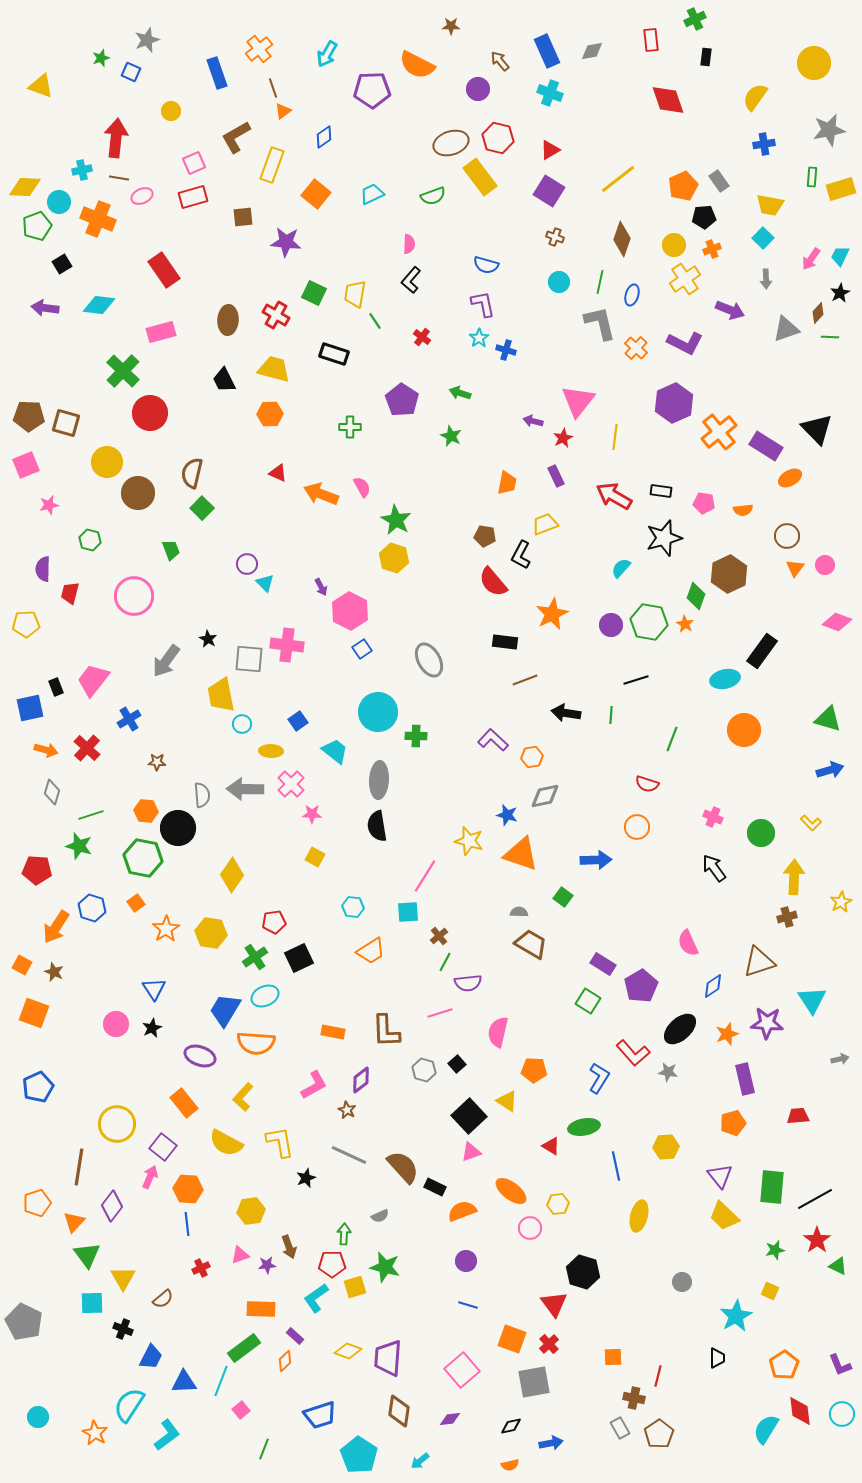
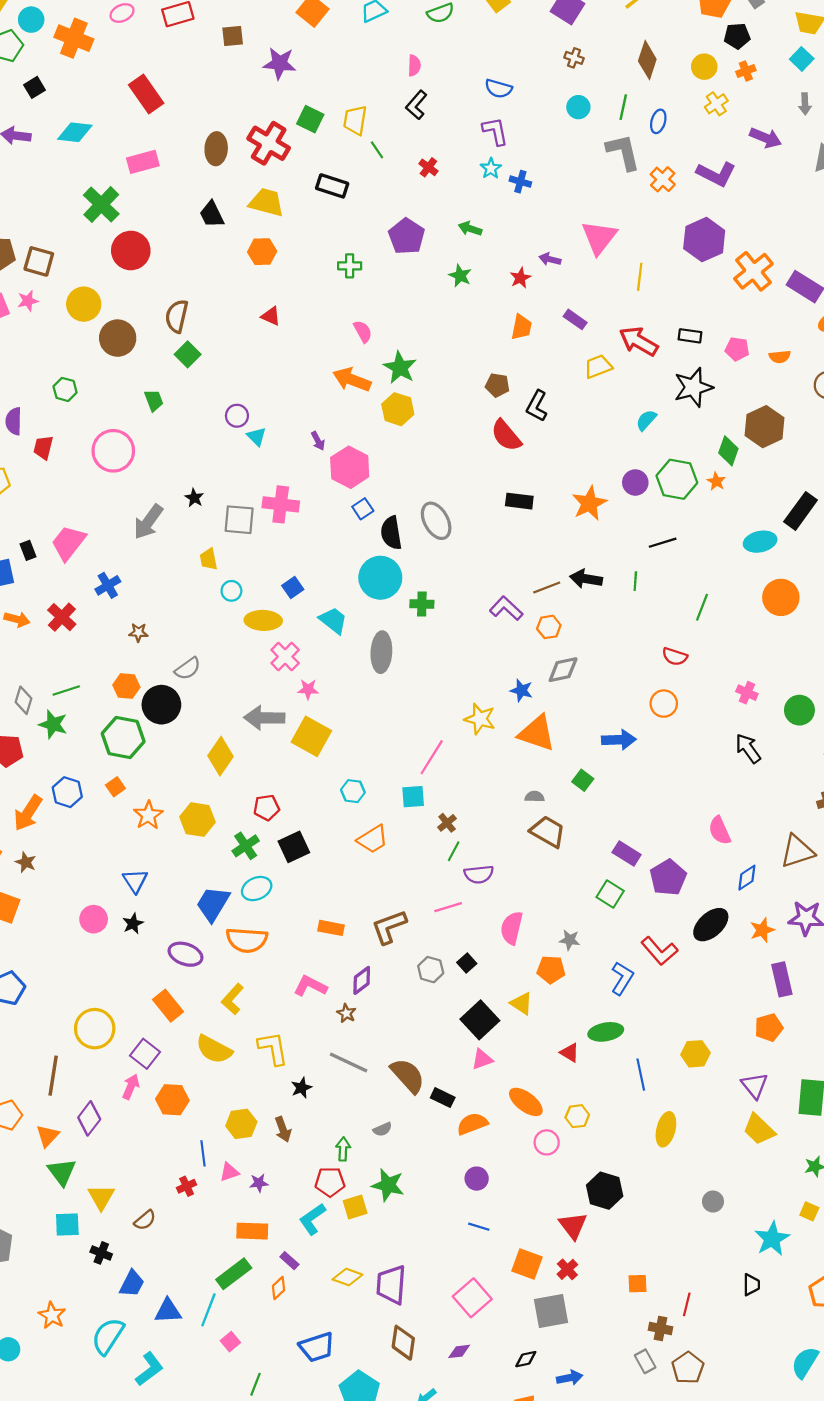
yellow cross: (685, 279) -> (716, 104), size x0.7
red cross: (276, 315) -> (269, 143), size x1.4
red star: (563, 438) -> (520, 278), moved
purple rectangle: (556, 476) -> (575, 319), turned -30
orange arrow: (321, 494) -> (352, 380), moved
pink star: (49, 505) -> (28, 301), moved
yellow trapezoid: (545, 524) -> (598, 367), moved
orange star: (552, 614) -> (589, 503), moved
brown line: (525, 680) -> (547, 588), moved
yellow trapezoid: (221, 695) -> (208, 559), size x0.6
yellow ellipse: (271, 751) -> (263, 620), size x1.4
gray arrow: (245, 789) -> (264, 718), moved
gray diamond: (52, 792) -> (24, 700), moved
gray semicircle: (202, 795) -> (188, 669), turned 60
black semicircle: (377, 826) -> (391, 533), moved
yellow square: (315, 857) -> (311, 736), size x1.8
brown L-shape: (386, 1031) -> (389, 927), turned 72
gray star: (668, 1072) -> (570, 940), moved
pink L-shape: (314, 1085) -> (310, 986), turned -124
blue line: (187, 1224) -> (203, 1153), moved
brown arrow: (289, 1247) -> (283, 1129), moved
orange star: (95, 1433) -> (52, 1315), moved

